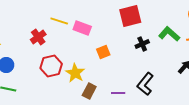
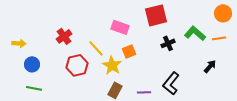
yellow line: (59, 21) -> (96, 48), moved, turned 30
pink rectangle: (82, 28) -> (120, 27), moved
yellow star: (75, 73) -> (112, 65), moved

